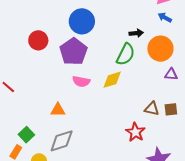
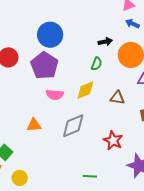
green semicircle: (126, 54) -> (97, 64), size x0.6
brown triangle: (152, 109) -> (117, 98), moved
gray diamond: (62, 141) -> (73, 126), moved

